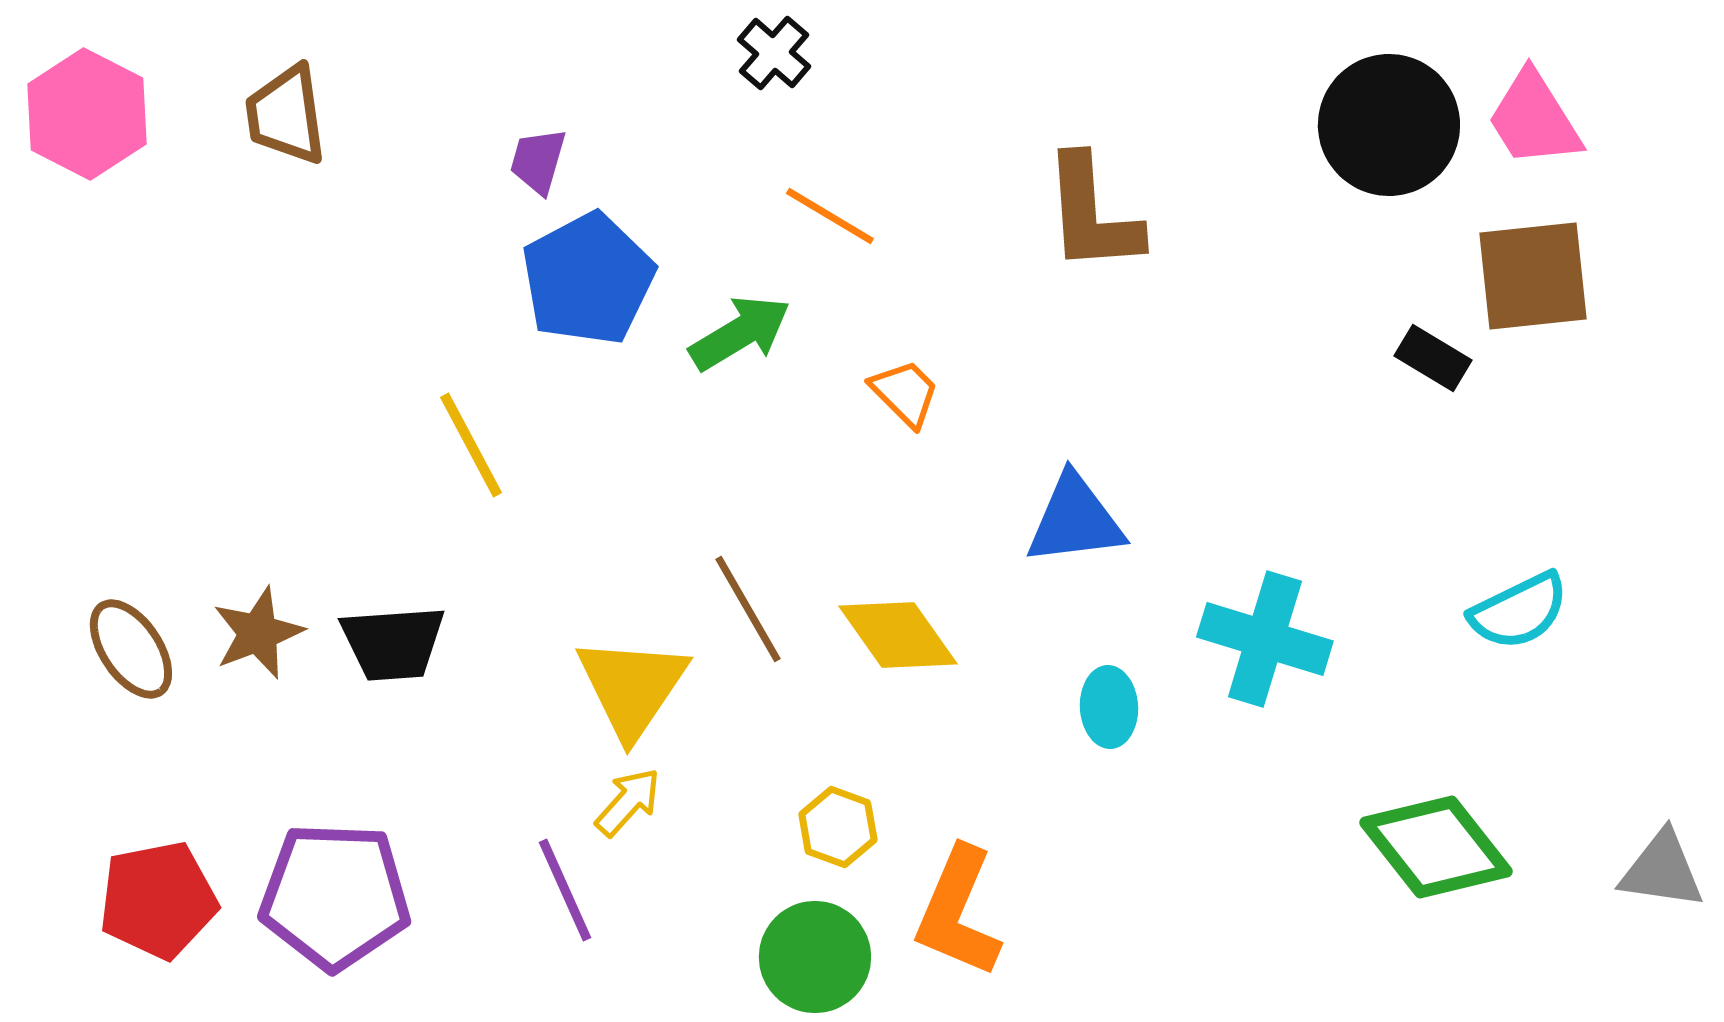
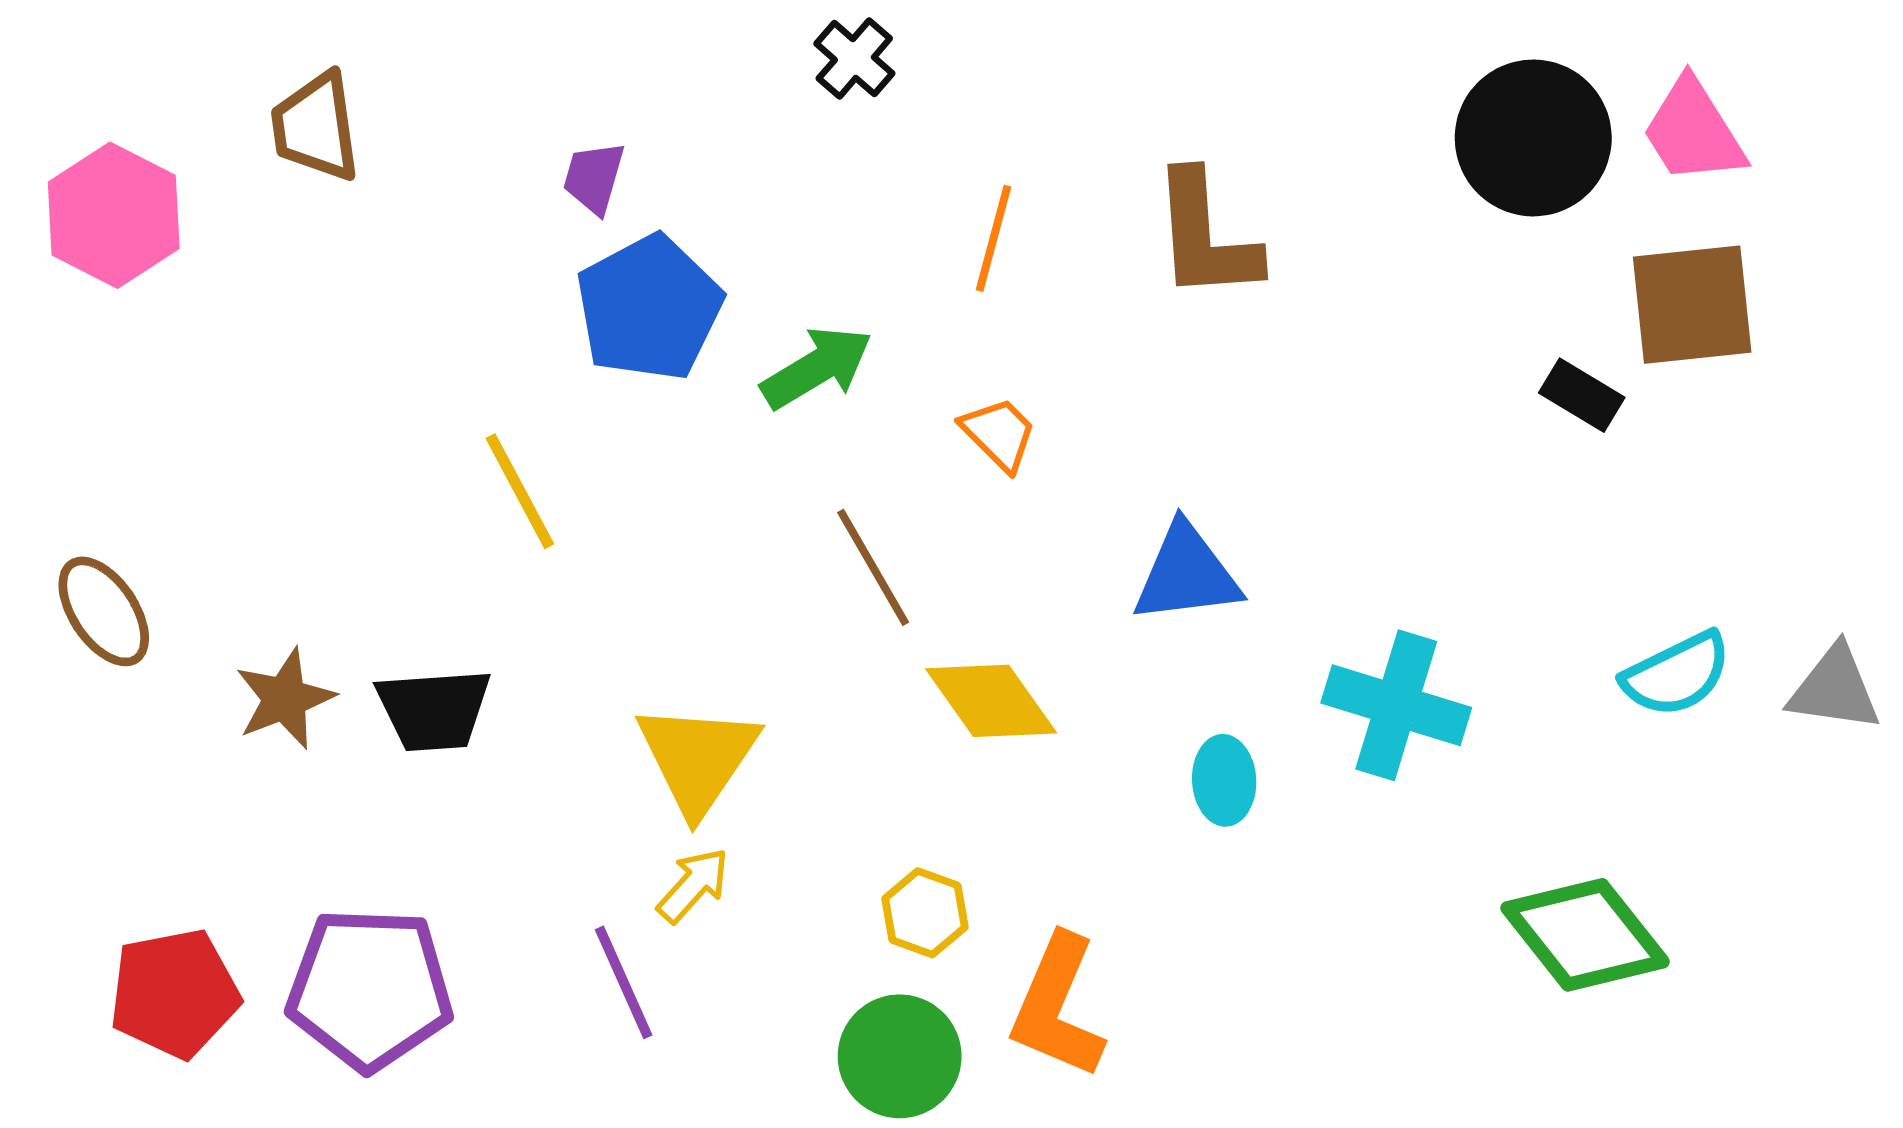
pink hexagon: (87, 114) -> (114, 215), moved
orange line: (830, 216) -> (993, 238), moved, turned 74
brown line: (748, 609) -> (873, 567), moved
brown ellipse: (131, 649) -> (104, 611), moved
gray triangle: (1662, 870) -> (1835, 689), moved

